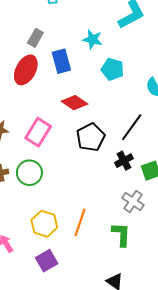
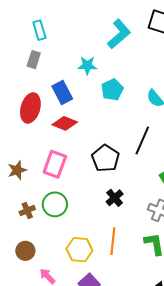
gray rectangle: (35, 38) -> (34, 60), moved
cyan pentagon: (112, 69) -> (112, 90), turned -30
red diamond: (75, 103) -> (65, 123), moved
black cross: (124, 161) -> (115, 198), moved

